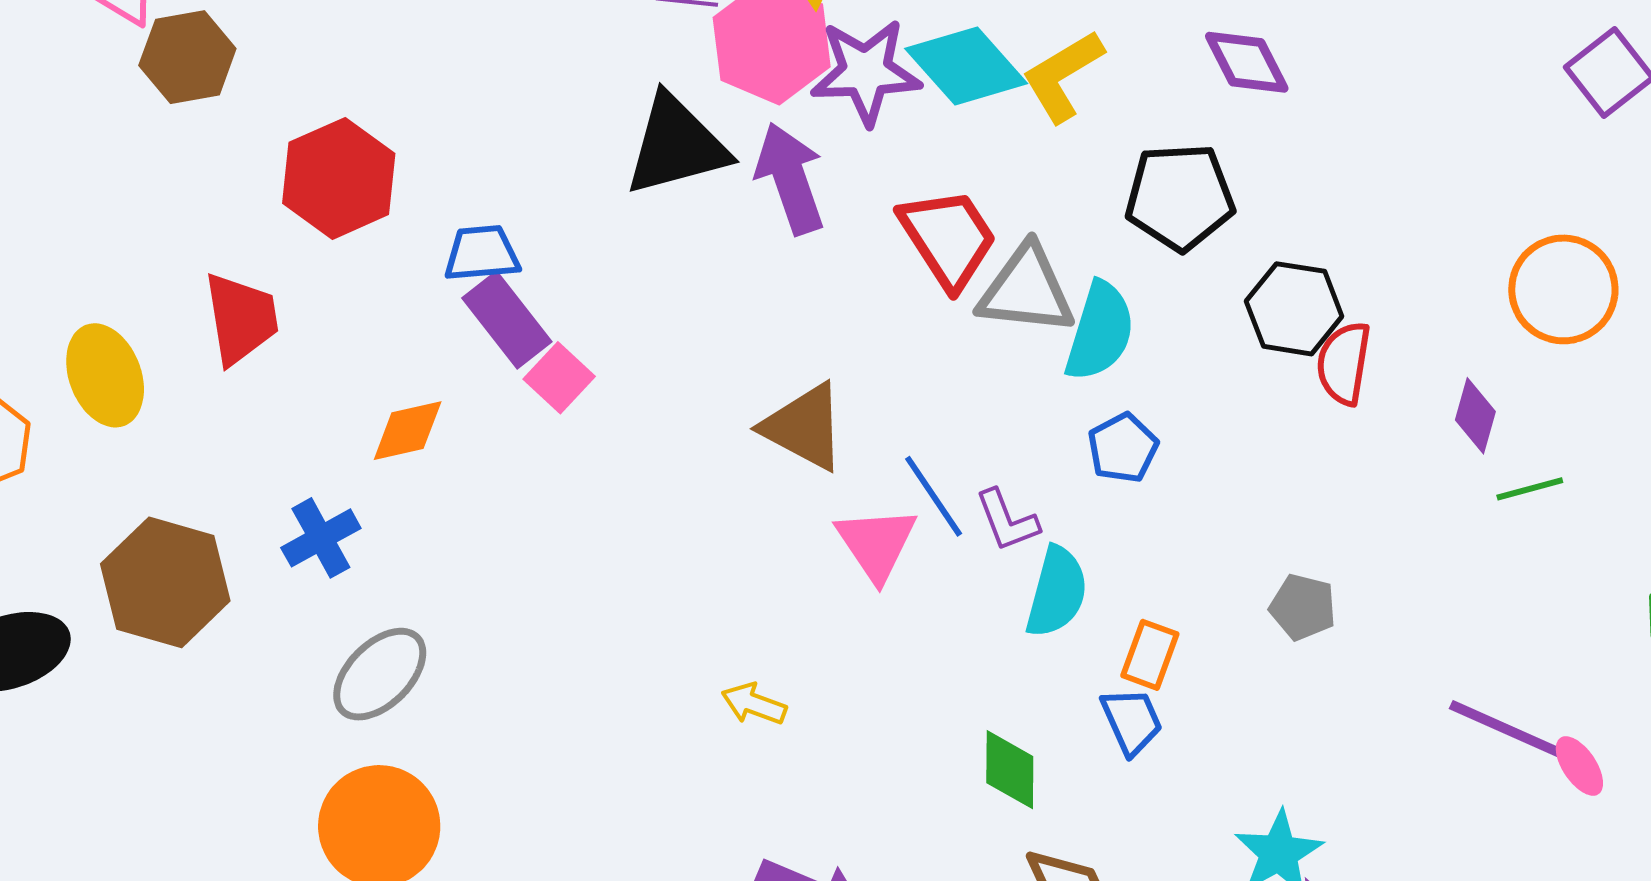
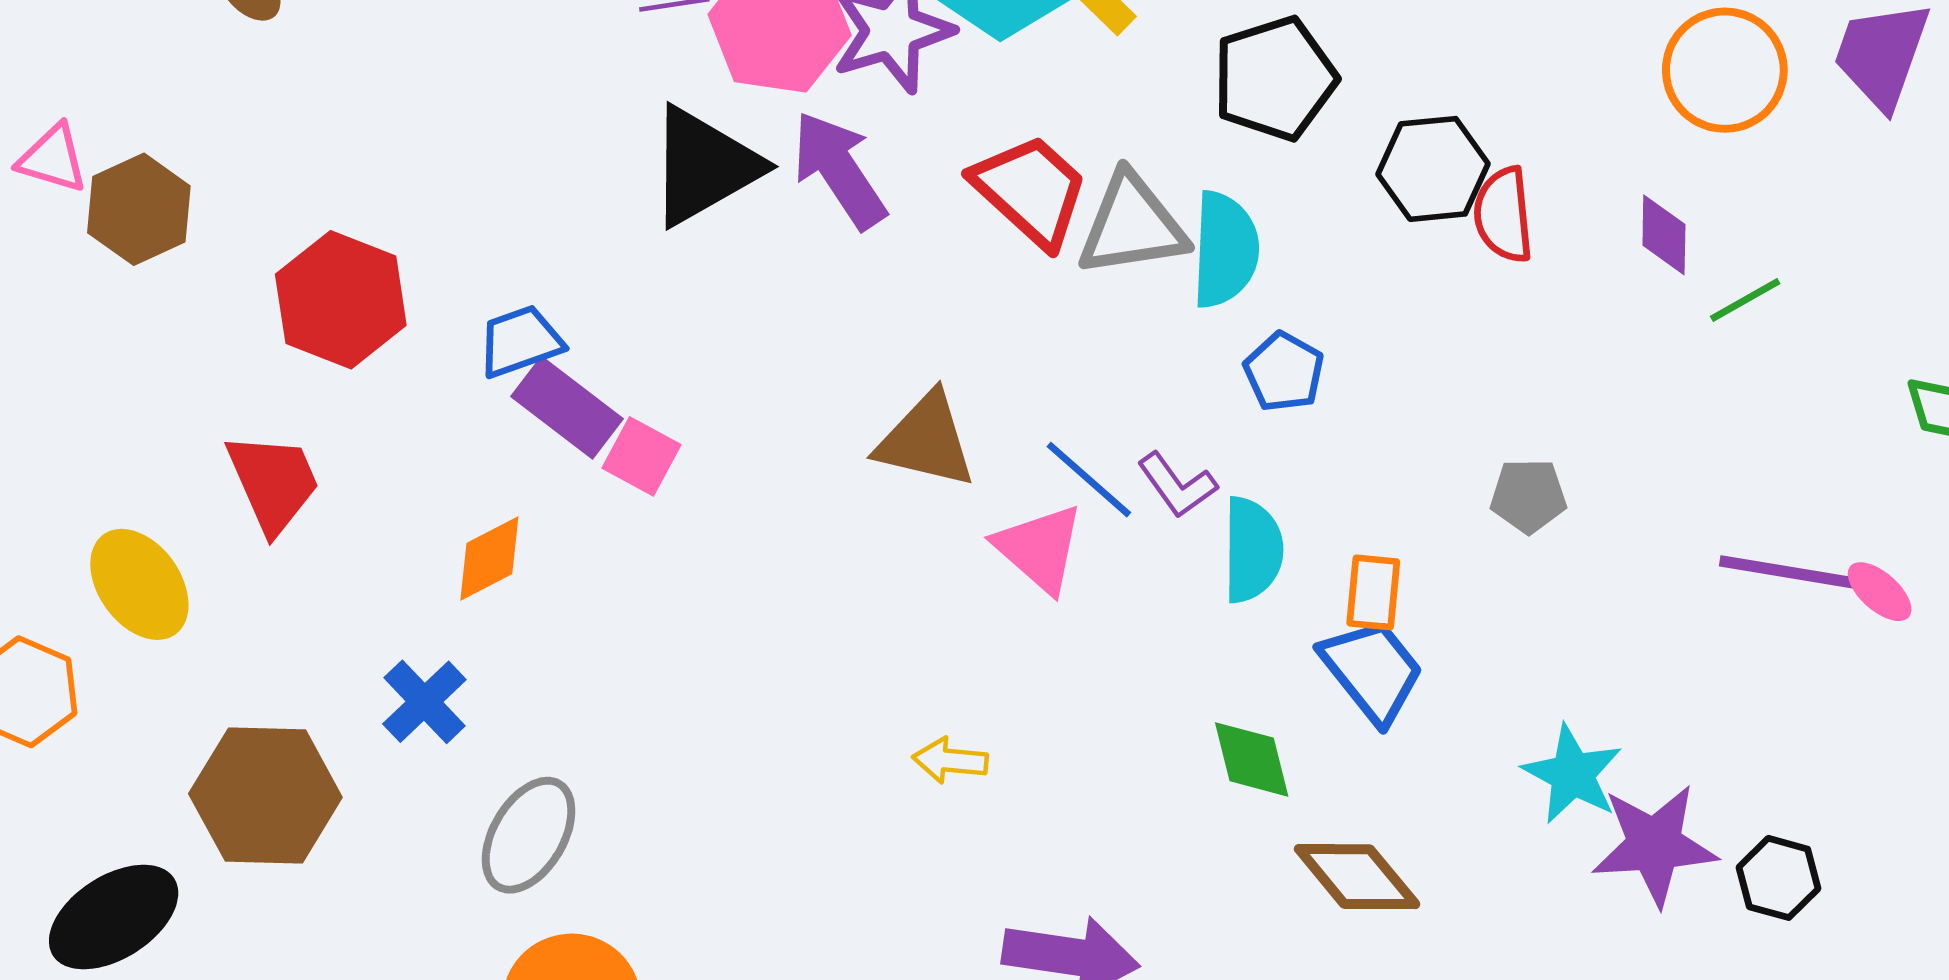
blue trapezoid: (1132, 721) -> (1372, 671), size x1.4

